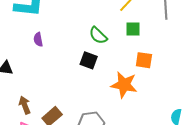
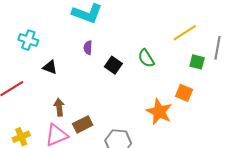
green square: (133, 29) -> (197, 62), moved
black square: (89, 60) -> (113, 65), moved

